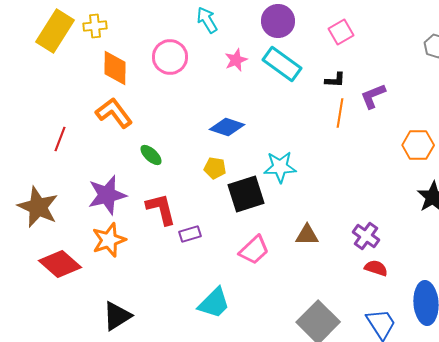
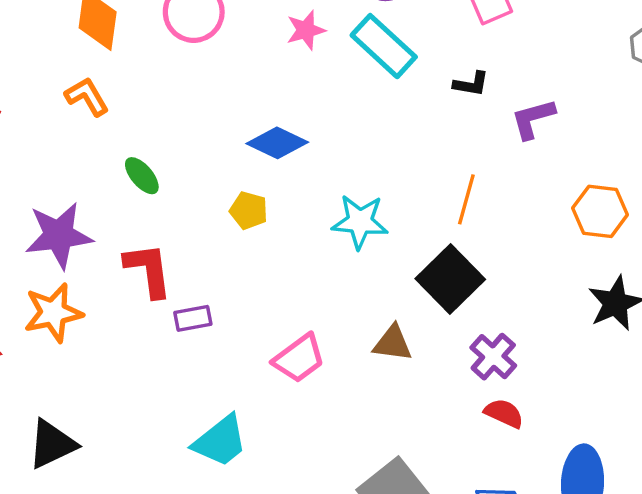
orange L-shape: (114, 113) -> (87, 97), size x0.7
orange line: (340, 113) -> (466, 199), moved
black square: (246, 194) -> (450, 279), moved, turned -33

